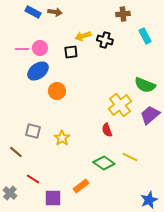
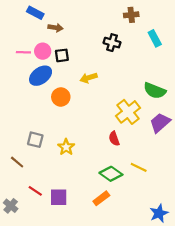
brown arrow: (55, 12) -> (55, 28), moved
yellow arrow: (83, 36) -> (89, 78), moved
black square: (71, 52) -> (62, 55), moved
orange rectangle: (81, 186) -> (101, 198), moved
purple square: (53, 198) -> (59, 197), moved

